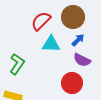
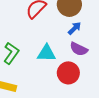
cyan triangle: (51, 44) -> (47, 53), moved

